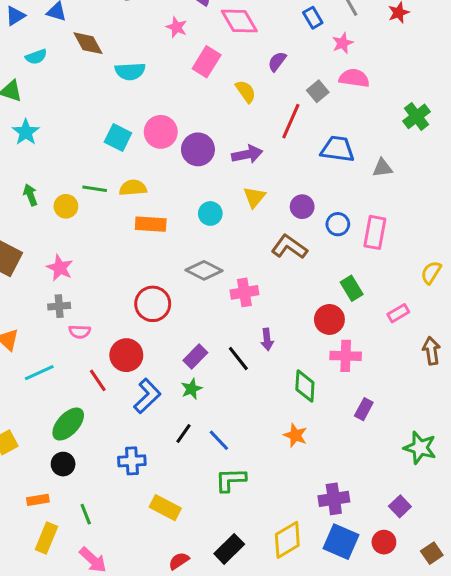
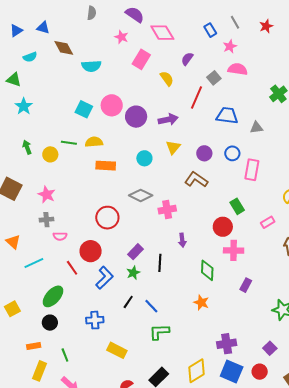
blue circle: (338, 224) -> (232, 153), moved
black line: (238, 359) -> (160, 263), moved, turned 42

